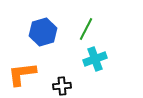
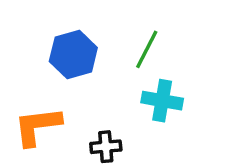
cyan cross: (95, 59) -> (162, 101), turned 30

